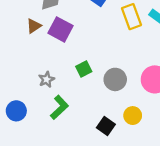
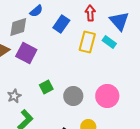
yellow rectangle: (131, 17) -> (87, 42), turned 35

